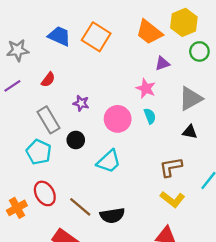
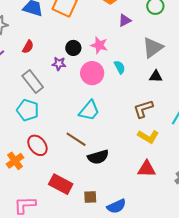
pink star: (146, 88) -> (99, 45), moved
black circle: (76, 140) -> (73, 48), moved
brown line: (80, 207) -> (76, 139), moved

